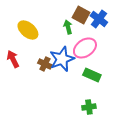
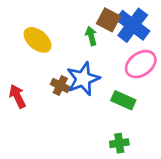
blue cross: (99, 19) -> (133, 25), size x1.4
pink ellipse: (85, 48) -> (141, 64), moved
red arrow: (13, 59) -> (17, 96), moved

